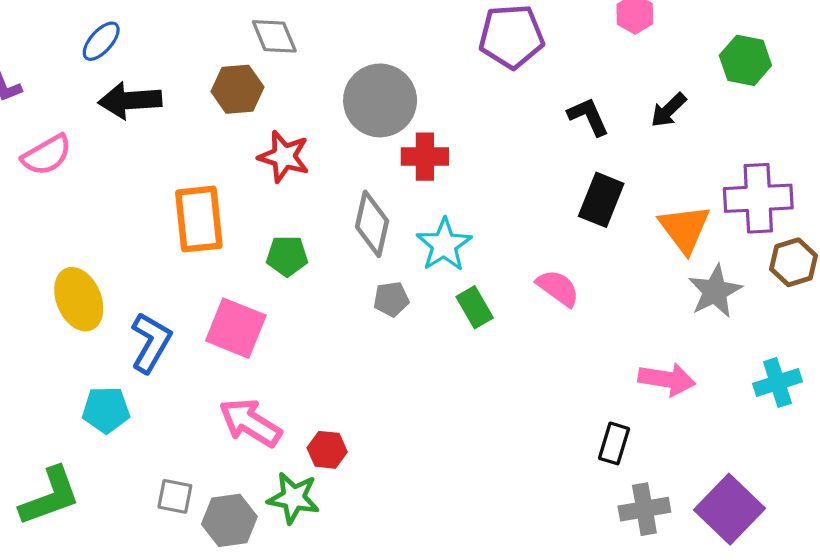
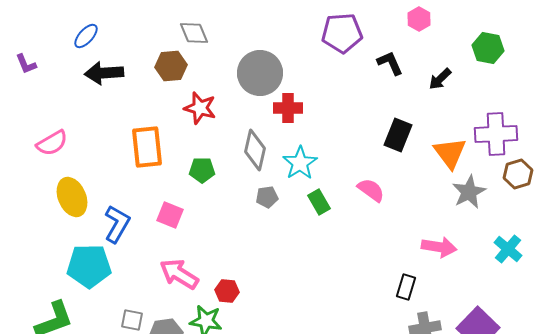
black L-shape: (588, 117) -> (390, 63), moved
pink semicircle: (47, 155) -> (52, 143), moved
pink square: (236, 328) -> (170, 215), size x0.7
cyan cross: (777, 383) -> (508, 249), turned -32
cyan pentagon: (106, 410) -> (89, 266), size x1.5

